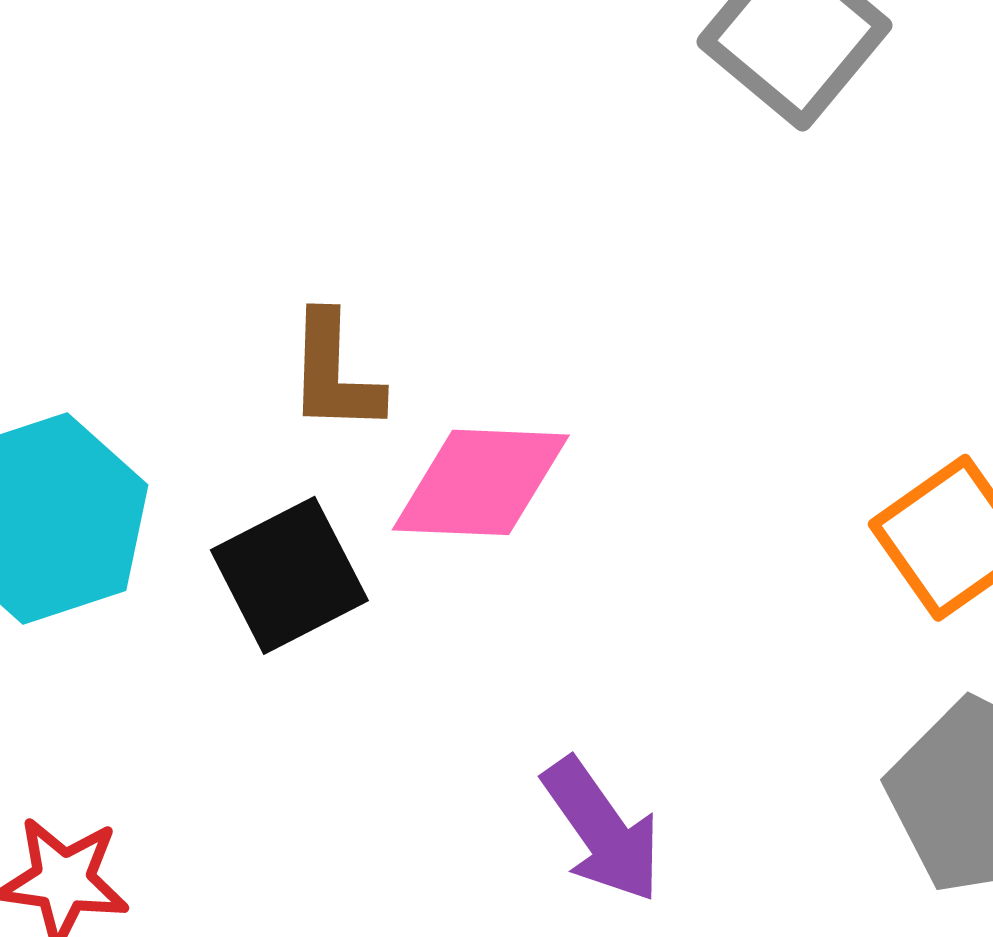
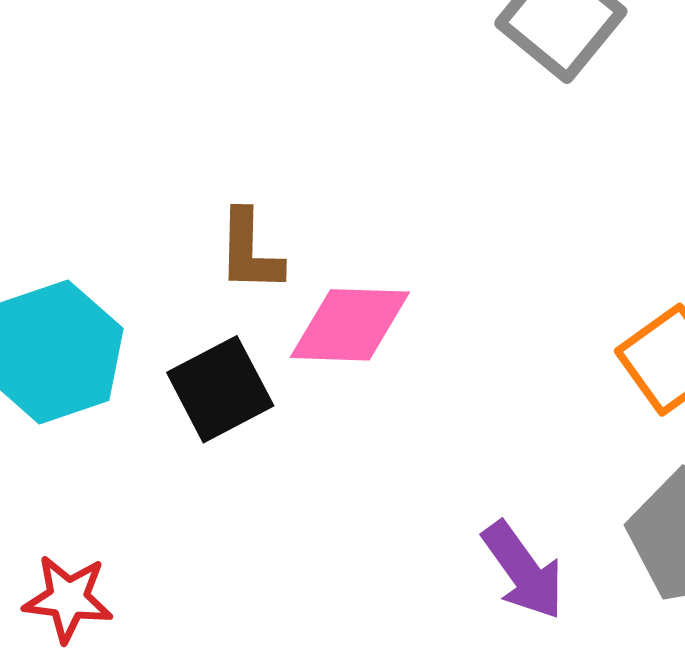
purple arrow: (602, 830) -> (523, 570), moved

